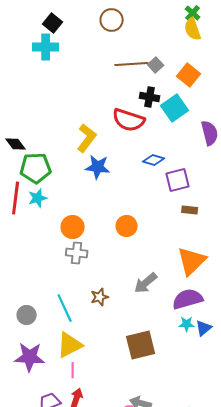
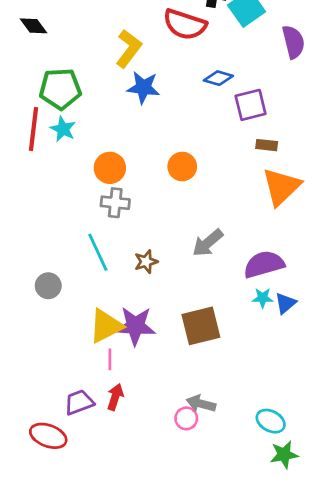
black diamond: (16, 144) -> (34, 26), moved
cyan star: (38, 198) -> (63, 129), turned -30
orange triangle: (192, 261) -> (281, 187), moved
cyan line: (65, 308) -> (98, 252), moved
purple star: (30, 357) -> (135, 326), moved

